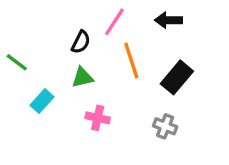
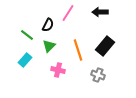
orange line: (131, 61) -> (78, 50), moved
green line: (17, 62) -> (27, 35), moved
green triangle: (82, 77) -> (49, 46), turned -32

